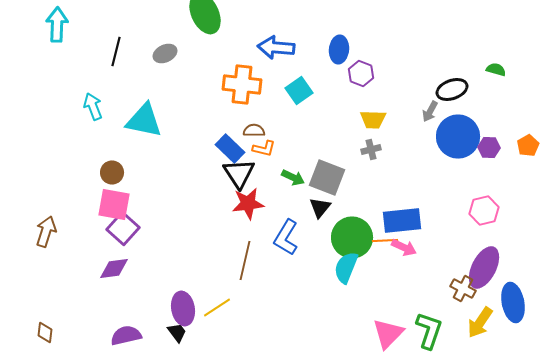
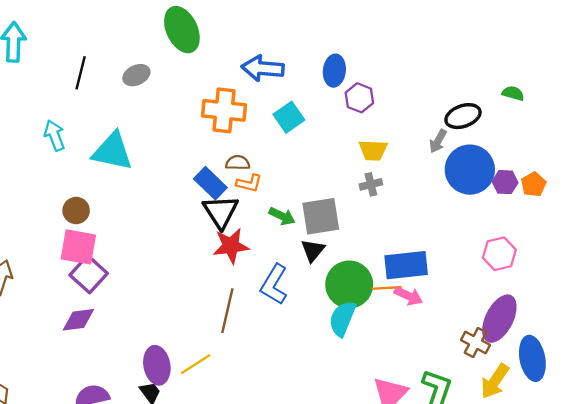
orange pentagon: (528, 146) -> (534, 184), moved
gray square: (327, 178) -> (321, 216), turned -30

